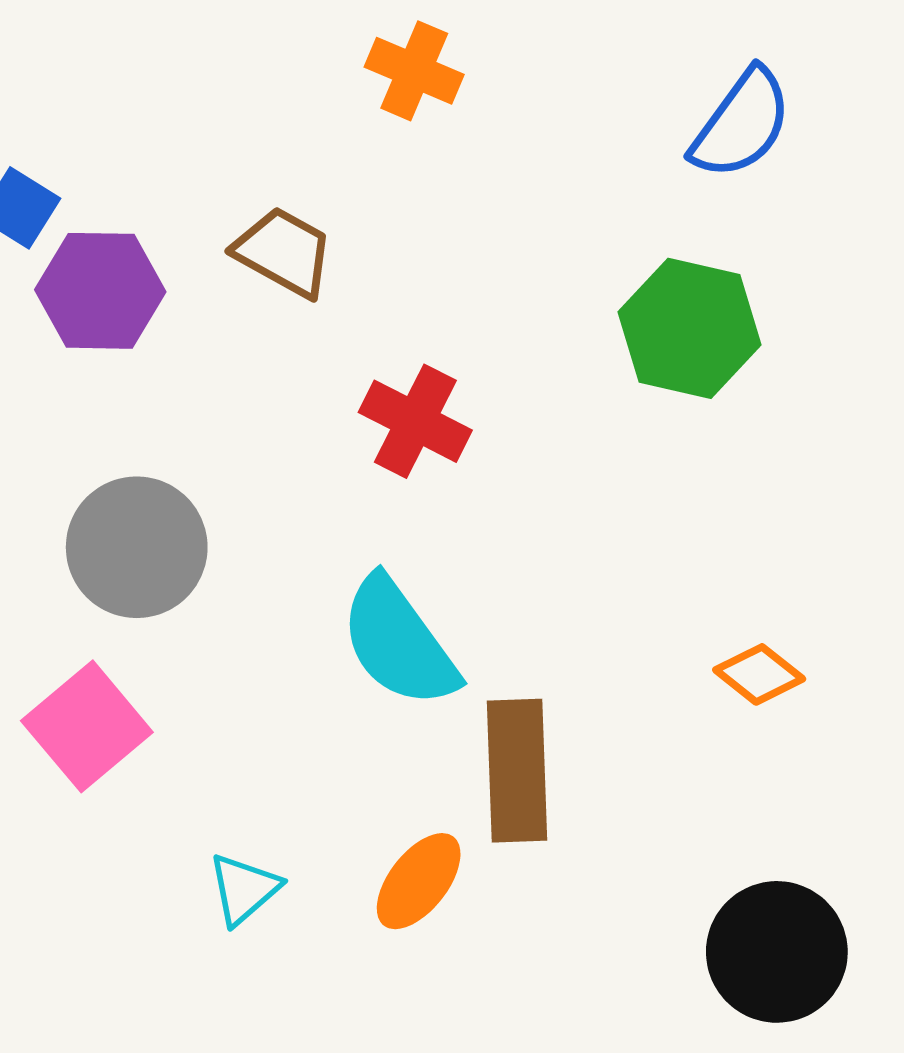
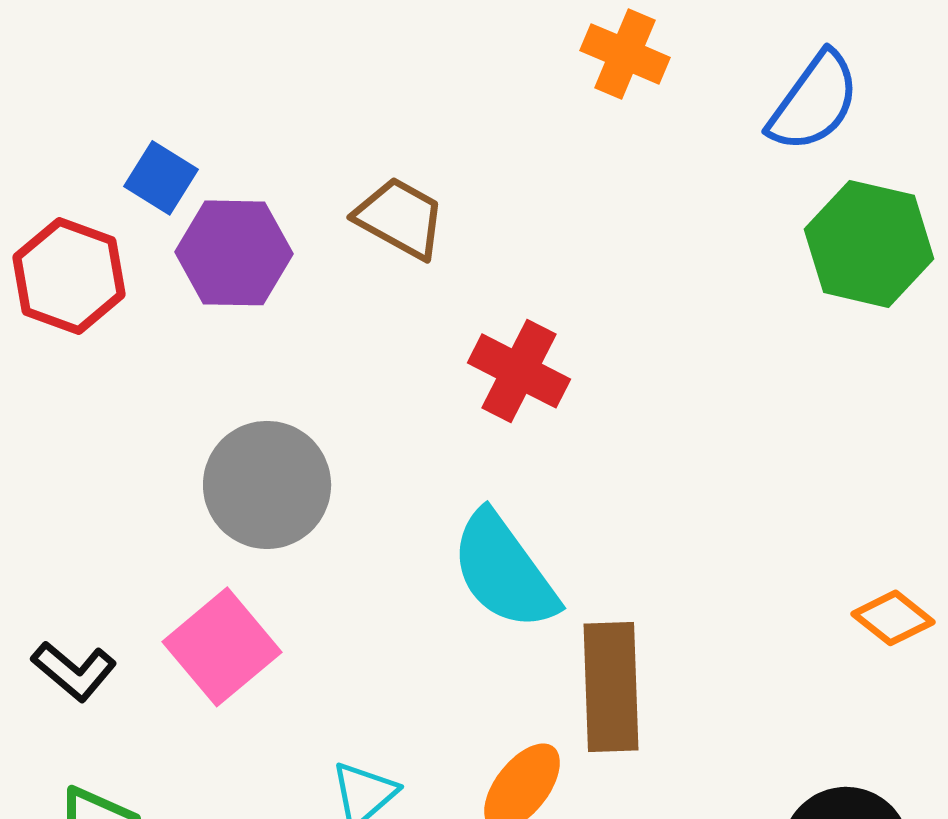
orange cross: (414, 71) -> (625, 54), moved
green hexagon: (689, 328) -> (869, 244), moved
orange diamond: (759, 674) -> (893, 618), moved

